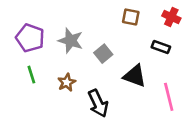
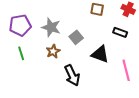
purple pentagon: (30, 38) -> (20, 25), turned -30
brown star: (67, 82) -> (53, 51), moved

